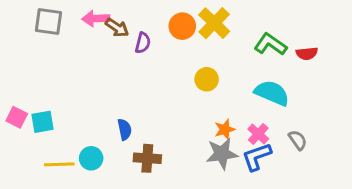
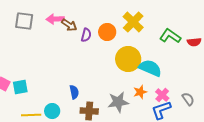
orange circle: (182, 26) -> (107, 32), moved
yellow circle: (207, 79) -> (128, 59), size x1.6
cyan semicircle: (272, 93) -> (150, 68), moved
gray star: (222, 154) -> (118, 102), moved

